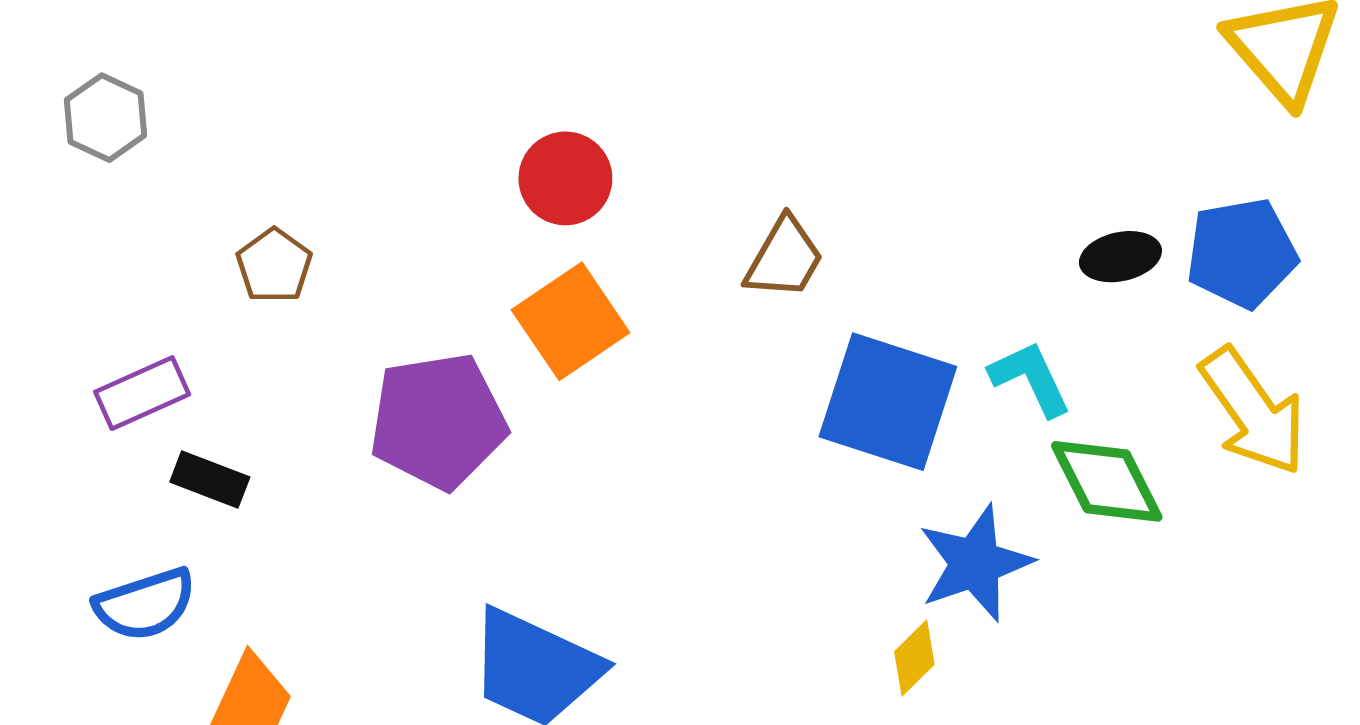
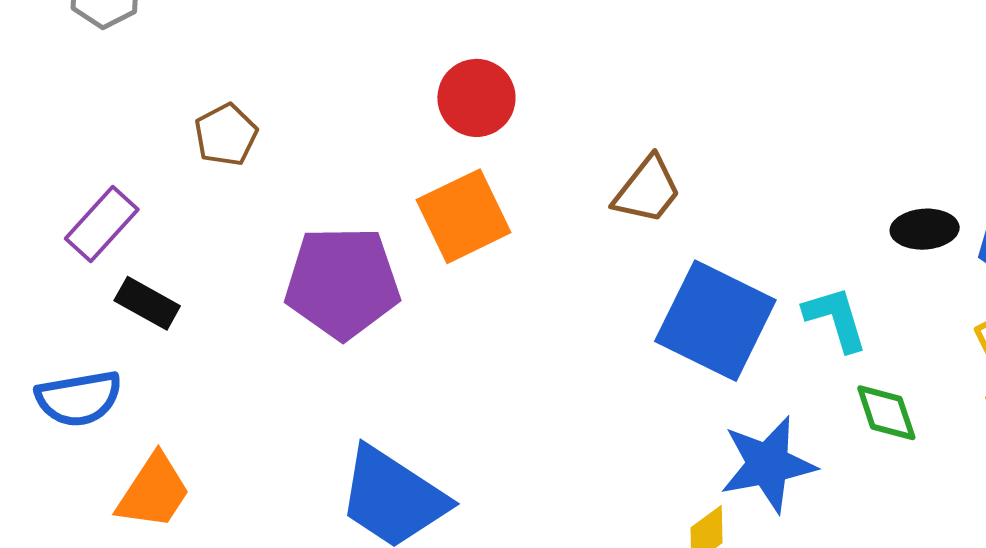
purple rectangle: (142, 393) -> (102, 224), turned -32
green diamond: (1107, 481) -> (886, 413), size x0.7

